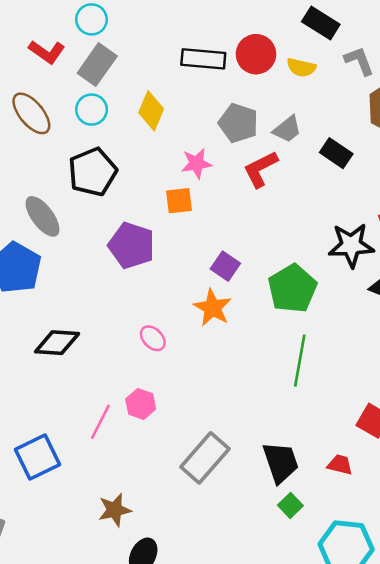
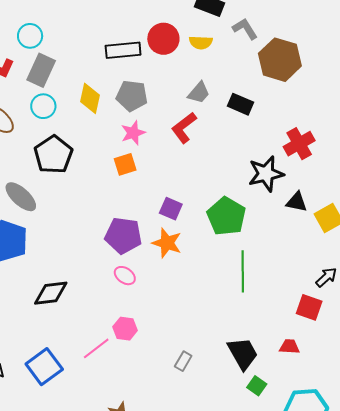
gray pentagon: (238, 123) -> (132, 96), moved
purple pentagon: (132, 245) -> (123, 236), moved
pink line: (100, 422) -> (96, 348), turned 36
blue square: (37, 457) -> (44, 367), moved
gray rectangle: (205, 458) -> (183, 361), size x0.5

